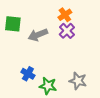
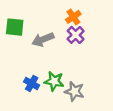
gray star: (78, 81) -> (74, 91), moved
green star: (48, 86) -> (54, 81), moved

